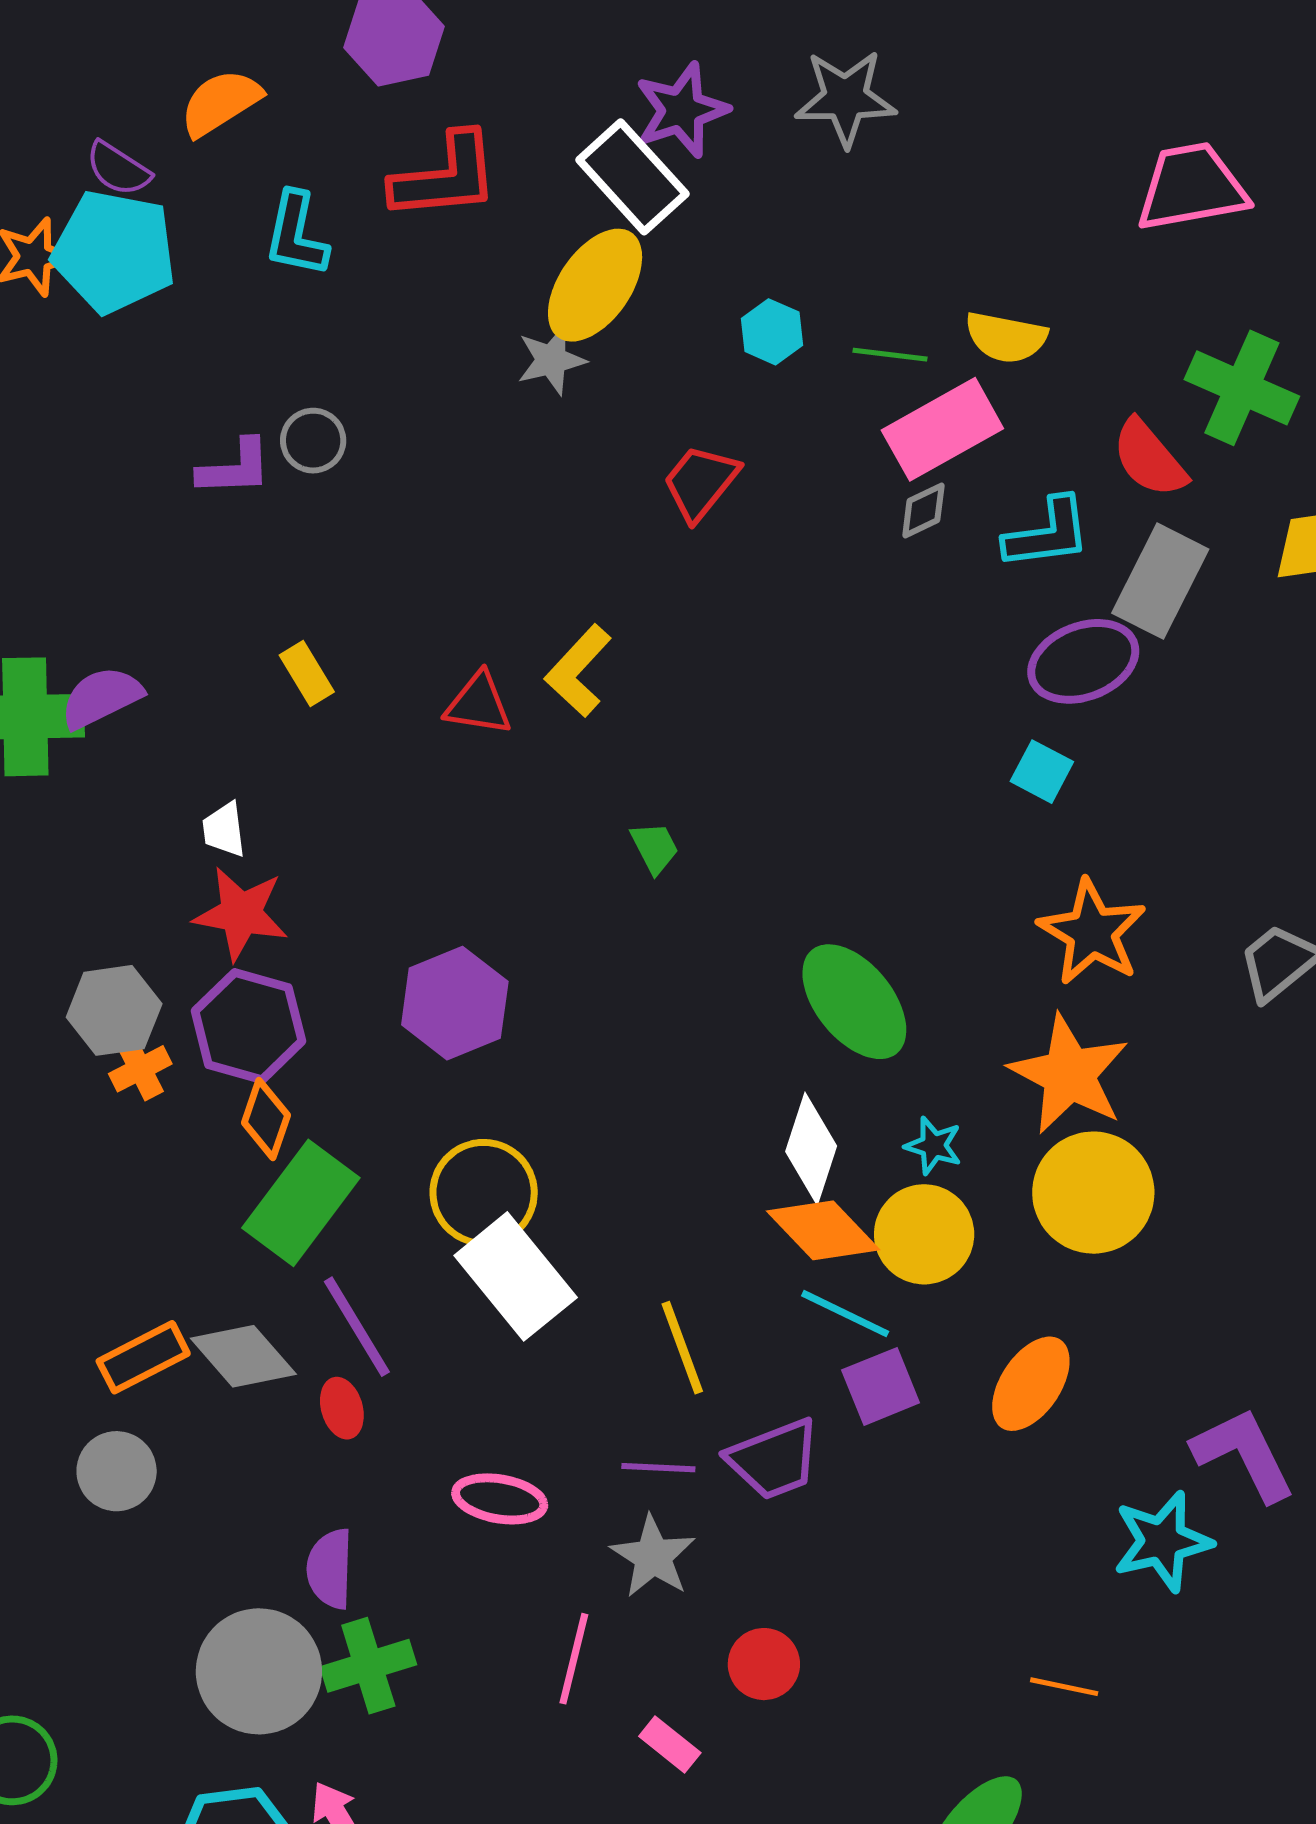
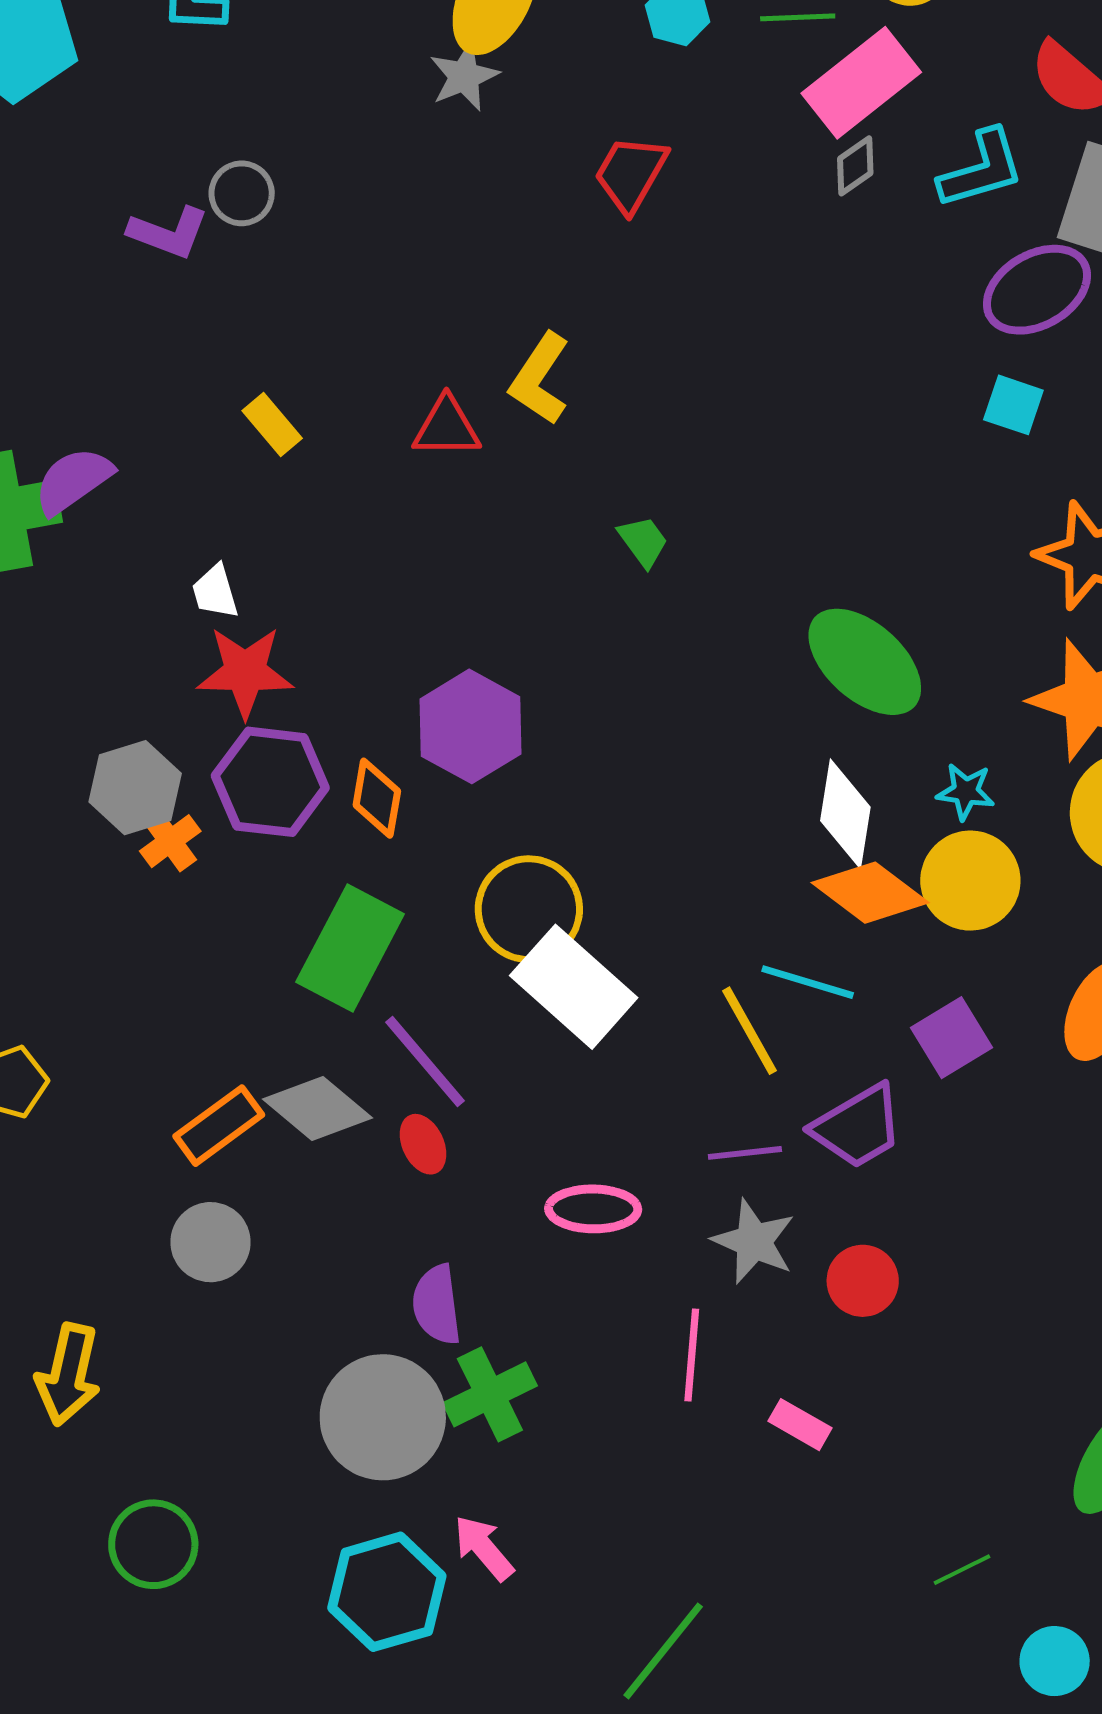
purple L-shape: (235, 468) -> (168, 233), turned 32
orange diamond: (266, 1119) -> (377, 798), moved
cyan line: (845, 1314) -> (808, 982), moved
red circle: (764, 1664) -> (863, 1281), moved

